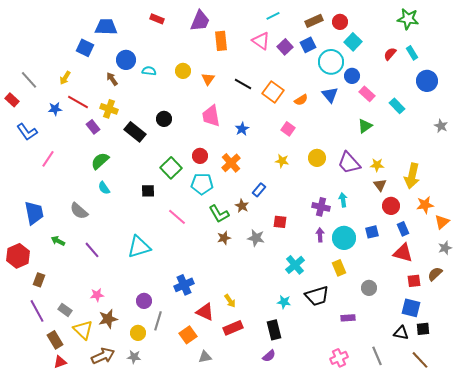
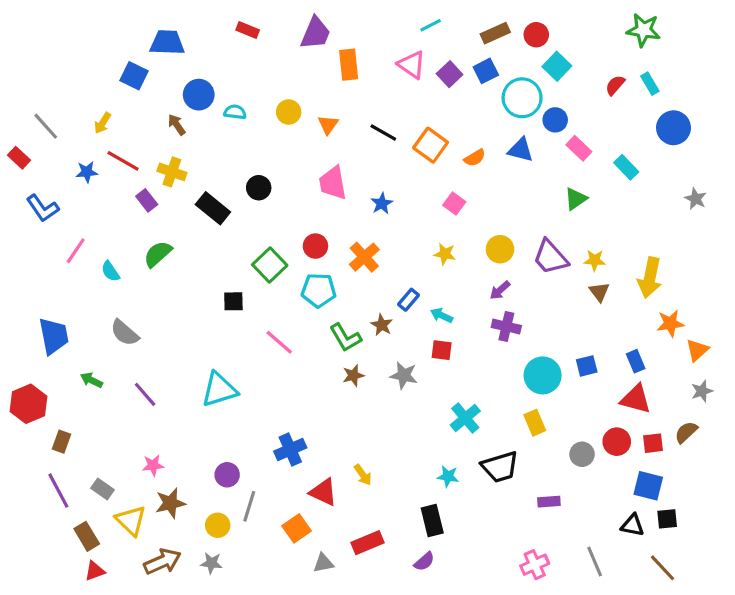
blue triangle: (330, 95) -> (520, 150), turned -36
cyan semicircle: (104, 188) -> (110, 271), moved
cyan arrow: (343, 200) -> (442, 315), moved, turned -56
red circle: (391, 206) -> (617, 442), moved
purple arrow: (320, 235) -> (500, 290), moved, turned -128
red rectangle: (233, 328) -> (368, 543), moved

